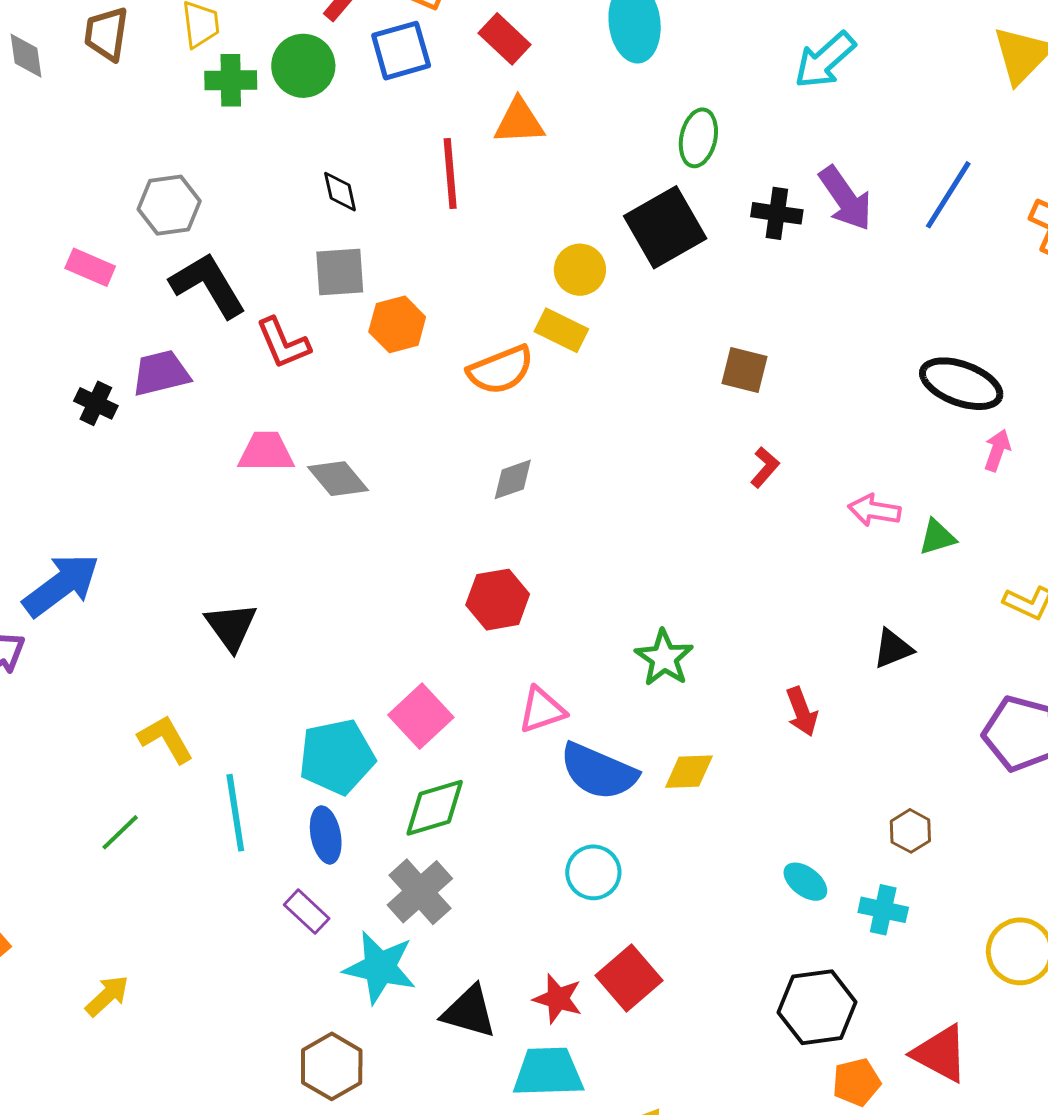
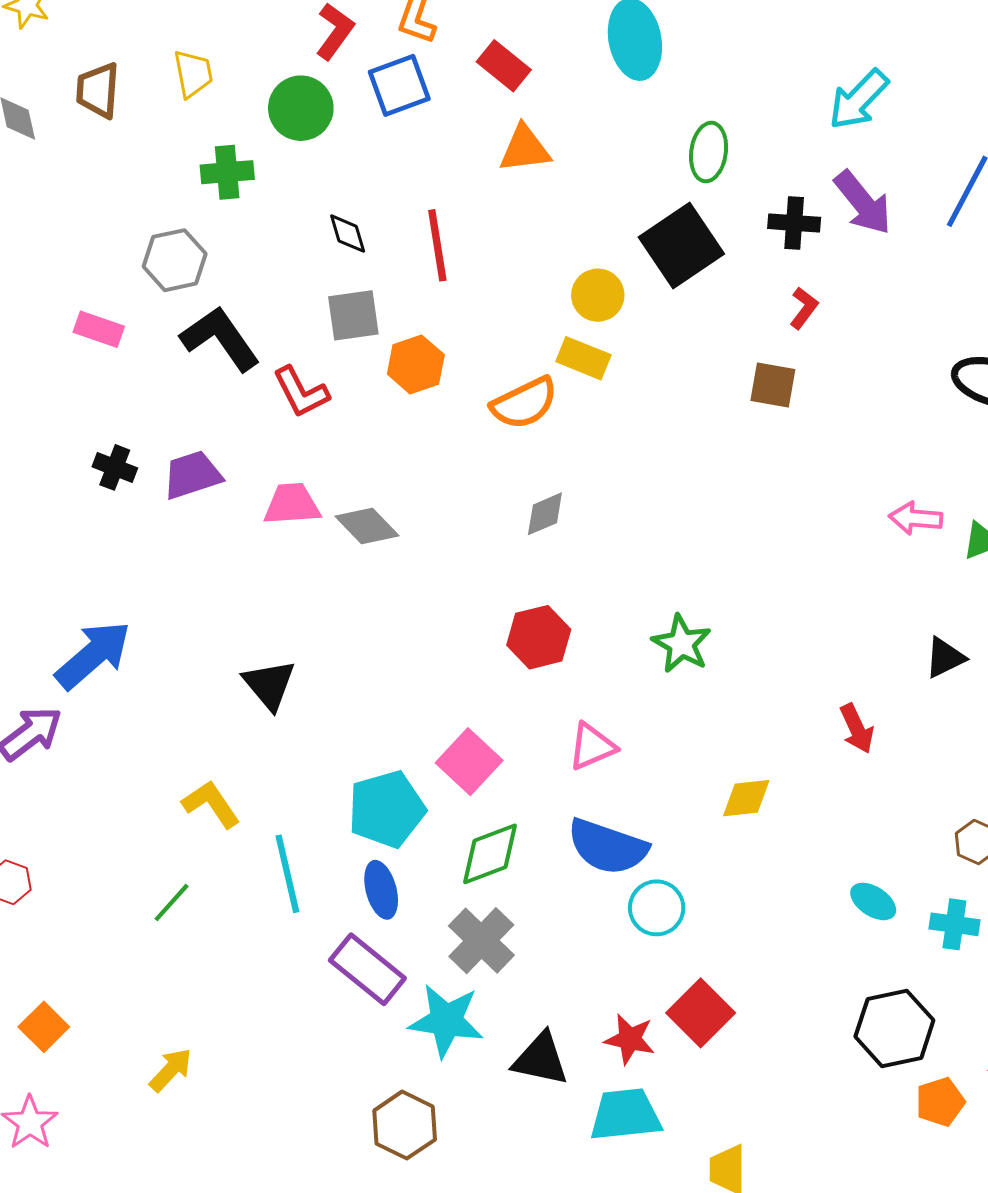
cyan arrow: (825, 60) -> (859, 100), moved
green cross: (231, 80) -> (227, 172), moved
red line: (450, 174) -> (437, 245), moved
purple trapezoid: (161, 373) -> (192, 475), moved
red L-shape: (765, 467) -> (804, 308), moved
green star: (664, 658) -> (682, 644), moved
blue semicircle: (599, 771) -> (608, 847), moved
purple rectangle: (307, 912) -> (367, 969), size x1.6

